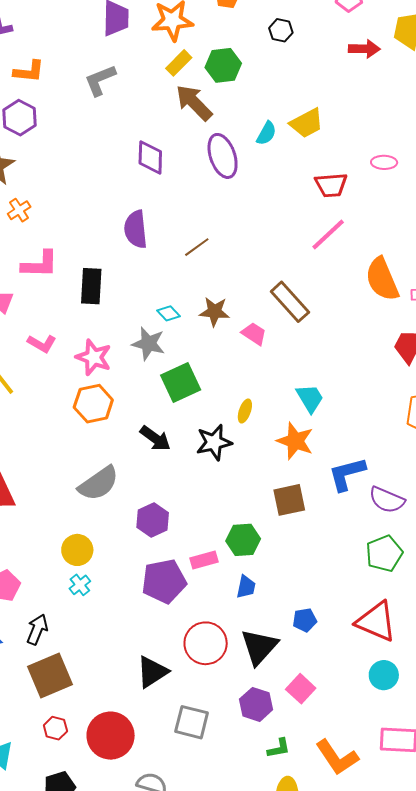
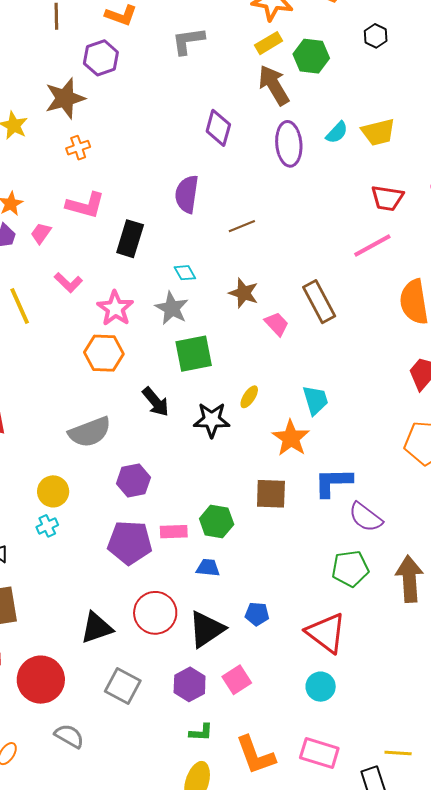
cyan diamond: (168, 313) -> (185, 273), moved
blue trapezoid: (246, 587) -> (208, 568), turned -110

